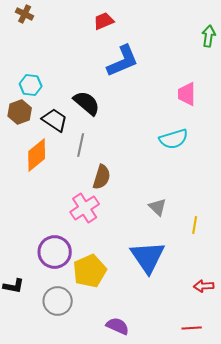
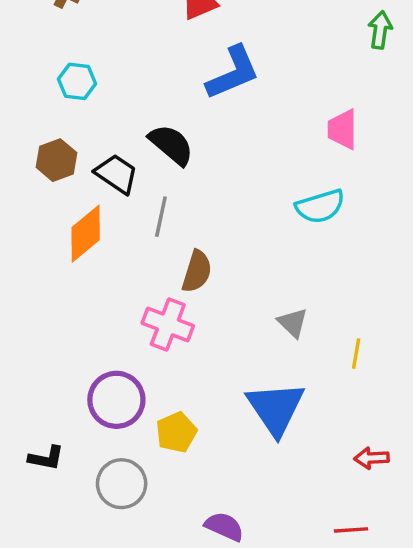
cyan hexagon: (31, 85) -> (77, 81), moved
pink cross: (85, 208) -> (168, 324), turned -36
yellow pentagon: (90, 271) -> (176, 432), size x0.7

